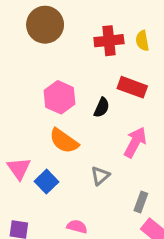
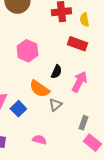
yellow semicircle: (142, 41) -> (84, 20), moved
black semicircle: (102, 107) -> (56, 72), moved
orange semicircle: (64, 141) -> (39, 89), moved

